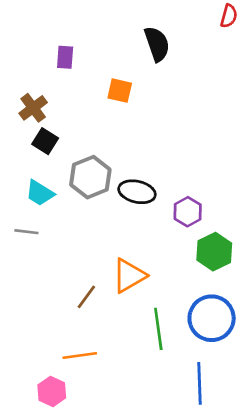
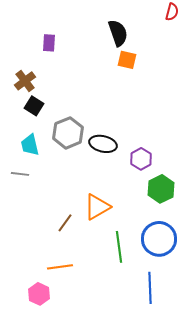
orange square: (120, 91) -> (127, 60), moved
cyan trapezoid: (40, 193) -> (30, 145), turned 45

